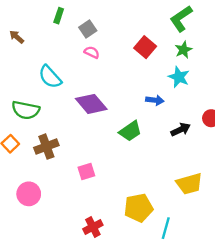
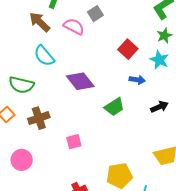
gray square: (88, 29) -> (95, 14), moved
brown arrow: (17, 37) -> (40, 22), moved, size x1.6
red square: (145, 47) -> (128, 49), moved
pink semicircle: (92, 52) -> (74, 26), moved, size x1.5

